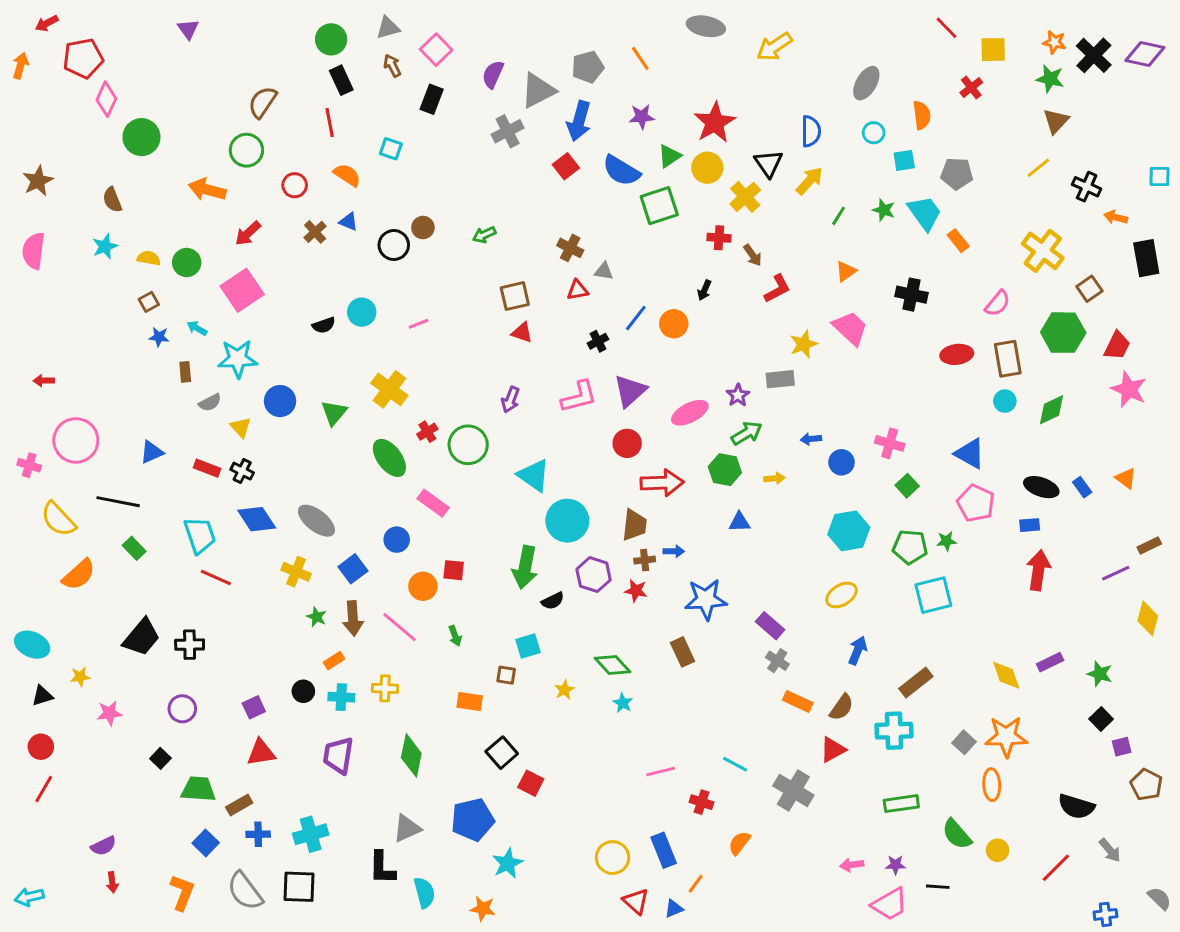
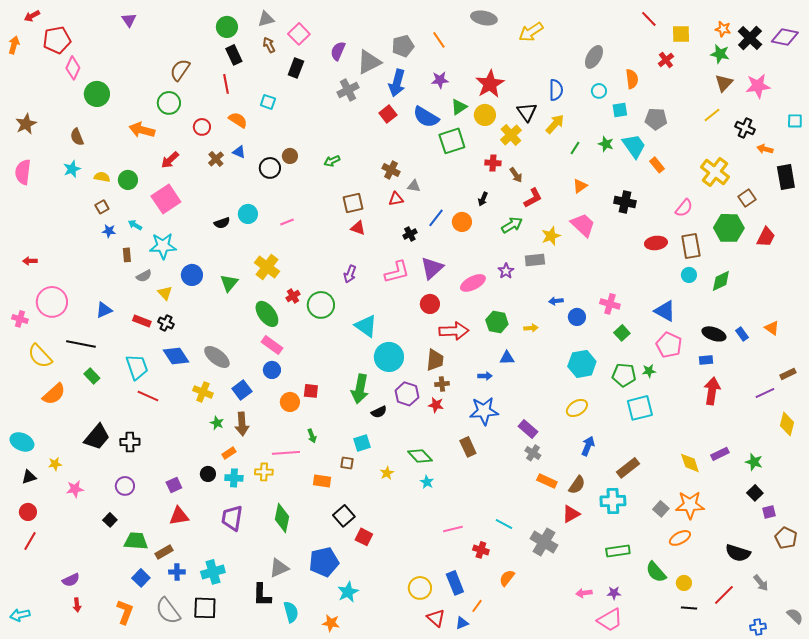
pink star: (1129, 389) -> (758, 86), moved, turned -30
green arrow: (747, 433) -> (512, 225), moved
pink rectangle: (433, 503) -> (272, 345), moved
blue arrow: (674, 551) -> (485, 376), moved
pink line: (400, 627) -> (286, 453), moved, turned -44
orange ellipse: (992, 785) -> (680, 538), turned 65
black line: (938, 887) -> (689, 608), moved

